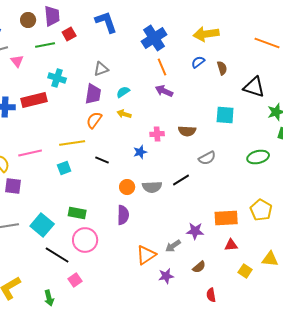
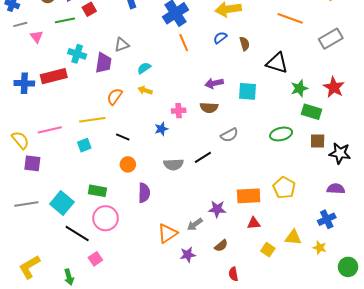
purple arrow: (164, 91) -> (214, 83), moved, turned -36
purple trapezoid: (93, 94) -> (103, 63), moved
orange circle: (127, 187) -> (128, 164), moved

